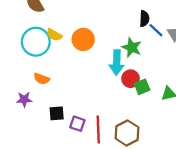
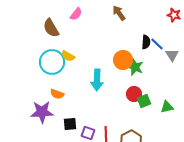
blue line: (156, 30) -> (157, 44), moved
orange circle: (83, 39) -> (123, 60), moved
cyan arrow: (117, 63) -> (97, 80), moved
purple star: (24, 99) -> (42, 112), size x1.6

